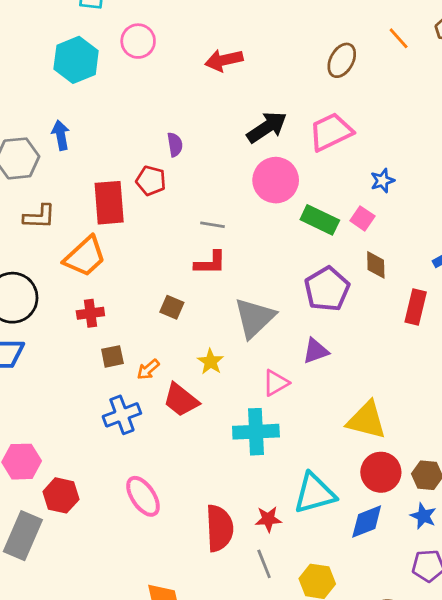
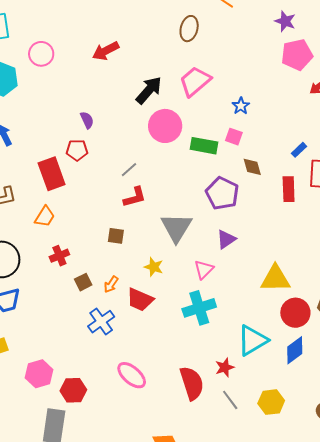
gray line: (213, 225) -> (129, 170), turned -36
orange trapezoid: (85, 257) -> (45, 217), size x0.7

